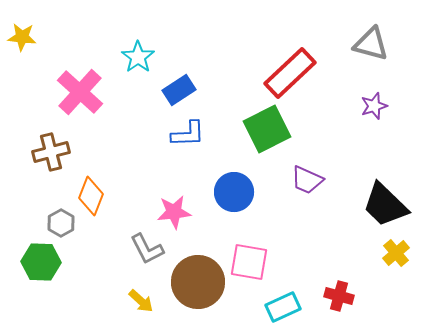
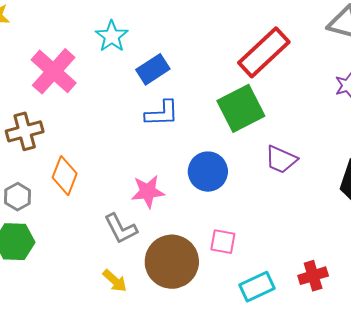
gray hexagon: (61, 223) -> (18, 197), moved
pink square: (249, 262) -> (223, 242), size x0.7
red cross: (339, 296) -> (313, 276), turned -32

